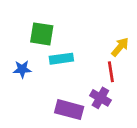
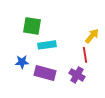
blue star: (22, 69) -> (22, 62), moved
purple rectangle: (69, 110) -> (45, 73), moved

